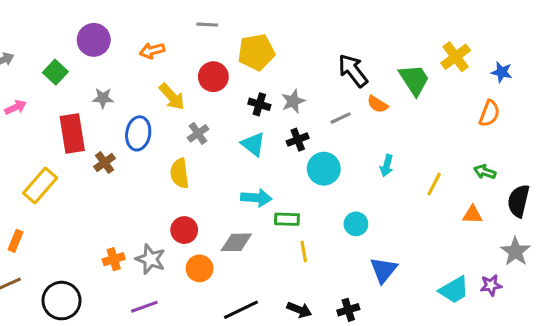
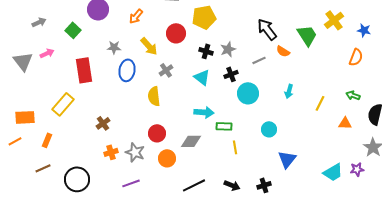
orange arrow: (152, 51) -> (136, 16), turned -35
gray star: (103, 98) -> (114, 47), moved
brown cross: (104, 163) -> (103, 123), moved

